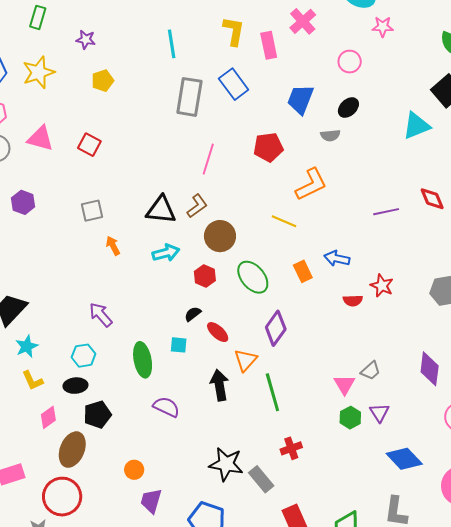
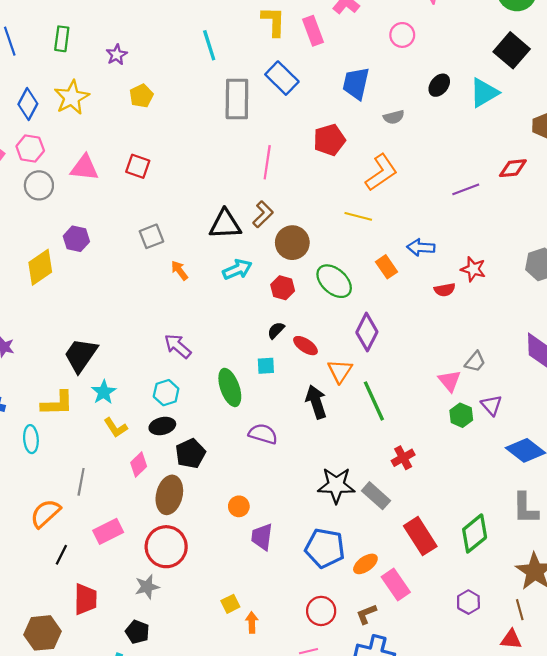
purple star: (86, 40) -> (117, 55), turned -30
black ellipse: (348, 108) -> (439, 85), moved
red diamond: (432, 199) -> (513, 168), turned -64

